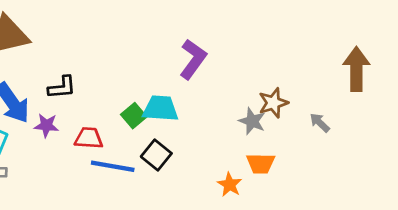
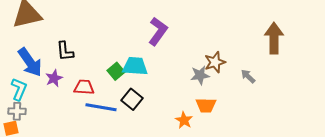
black L-shape: (62, 87) -> (65, 51), turned 90
gray star: (252, 121) -> (200, 75), turned -30
purple star: (46, 125) -> (54, 78), turned -30

